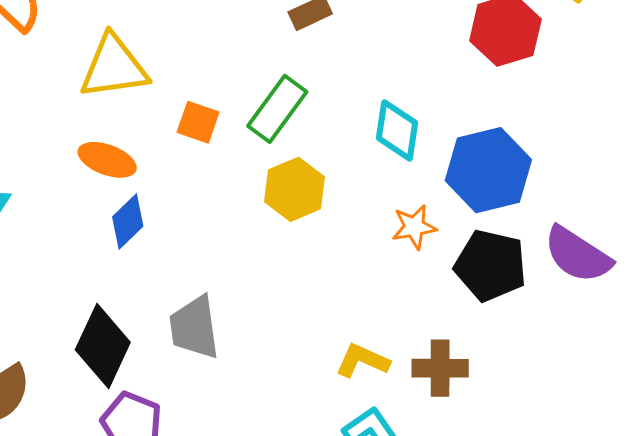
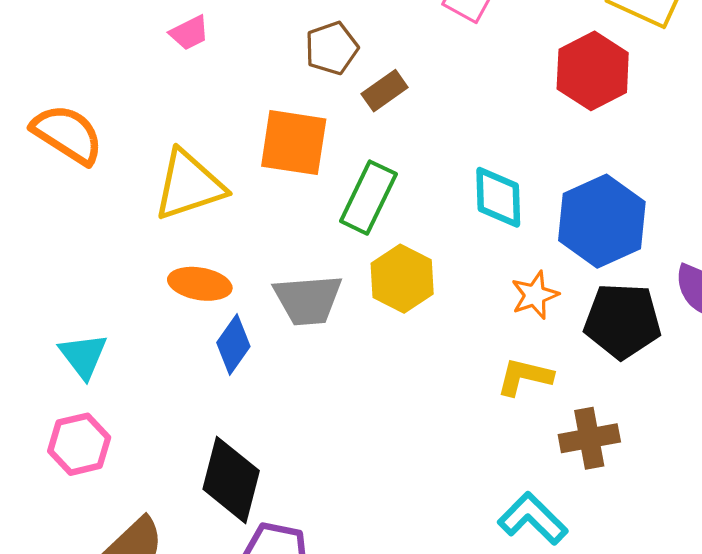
orange square: (198, 122) -> (294, 143), moved, size x1.6
gray trapezoid: (194, 327) -> (308, 300), moved, turned -76
yellow L-shape: (362, 361) -> (525, 377), moved

